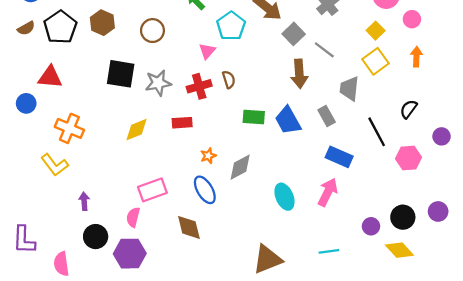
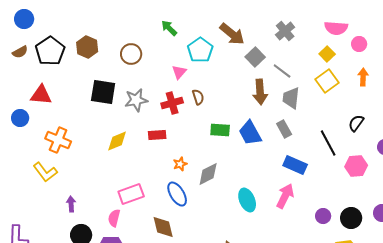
gray trapezoid: (349, 89) -> (291, 98), moved
purple circle: (371, 226) -> (323, 216), moved

